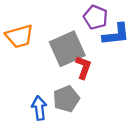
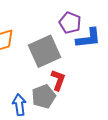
red L-shape: (83, 67) -> (58, 80), moved

